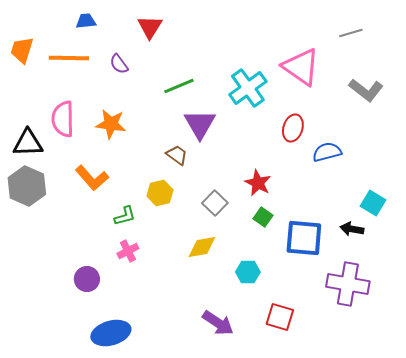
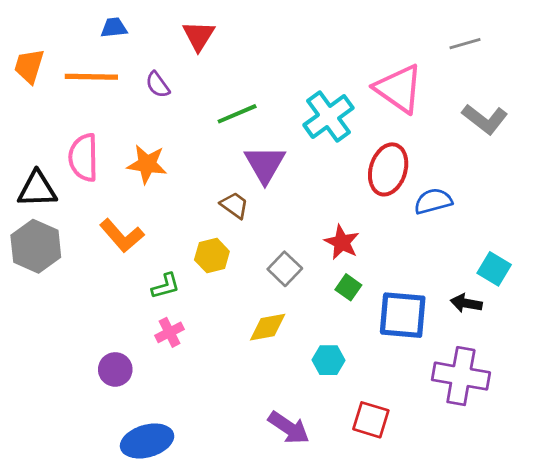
red ellipse: (293, 128) -> (388, 169), size x1.4

